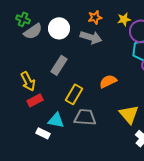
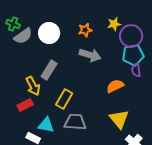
orange star: (95, 17) -> (85, 30), moved
gray arrow: (91, 37) -> (90, 55), moved
yellow arrow: (28, 81) -> (33, 86), moved
orange semicircle: (108, 81) -> (115, 86), moved

